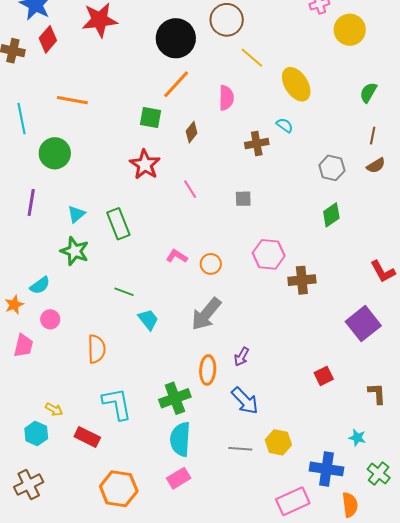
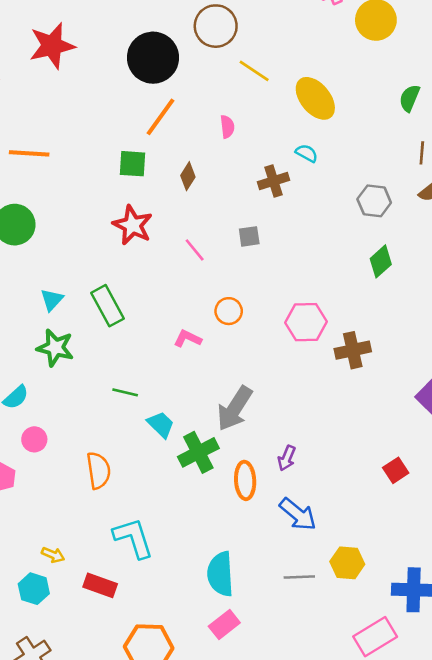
pink semicircle: (226, 98) -> (227, 127), size x0.7
gray square: (243, 199) -> (249, 236), moved
orange circle: (211, 264) -> (229, 311), moved
green cross: (175, 398) -> (198, 452), moved

